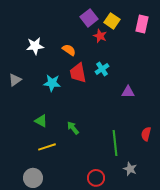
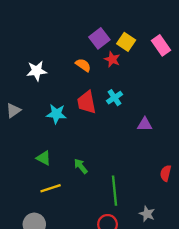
pink rectangle: (142, 24) -> (161, 45), turned -48
orange semicircle: (69, 50) -> (83, 65), moved
green line: (115, 143) -> (114, 191), moved

